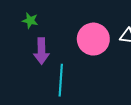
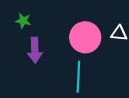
cyan line: (61, 80) -> (78, 77), moved

